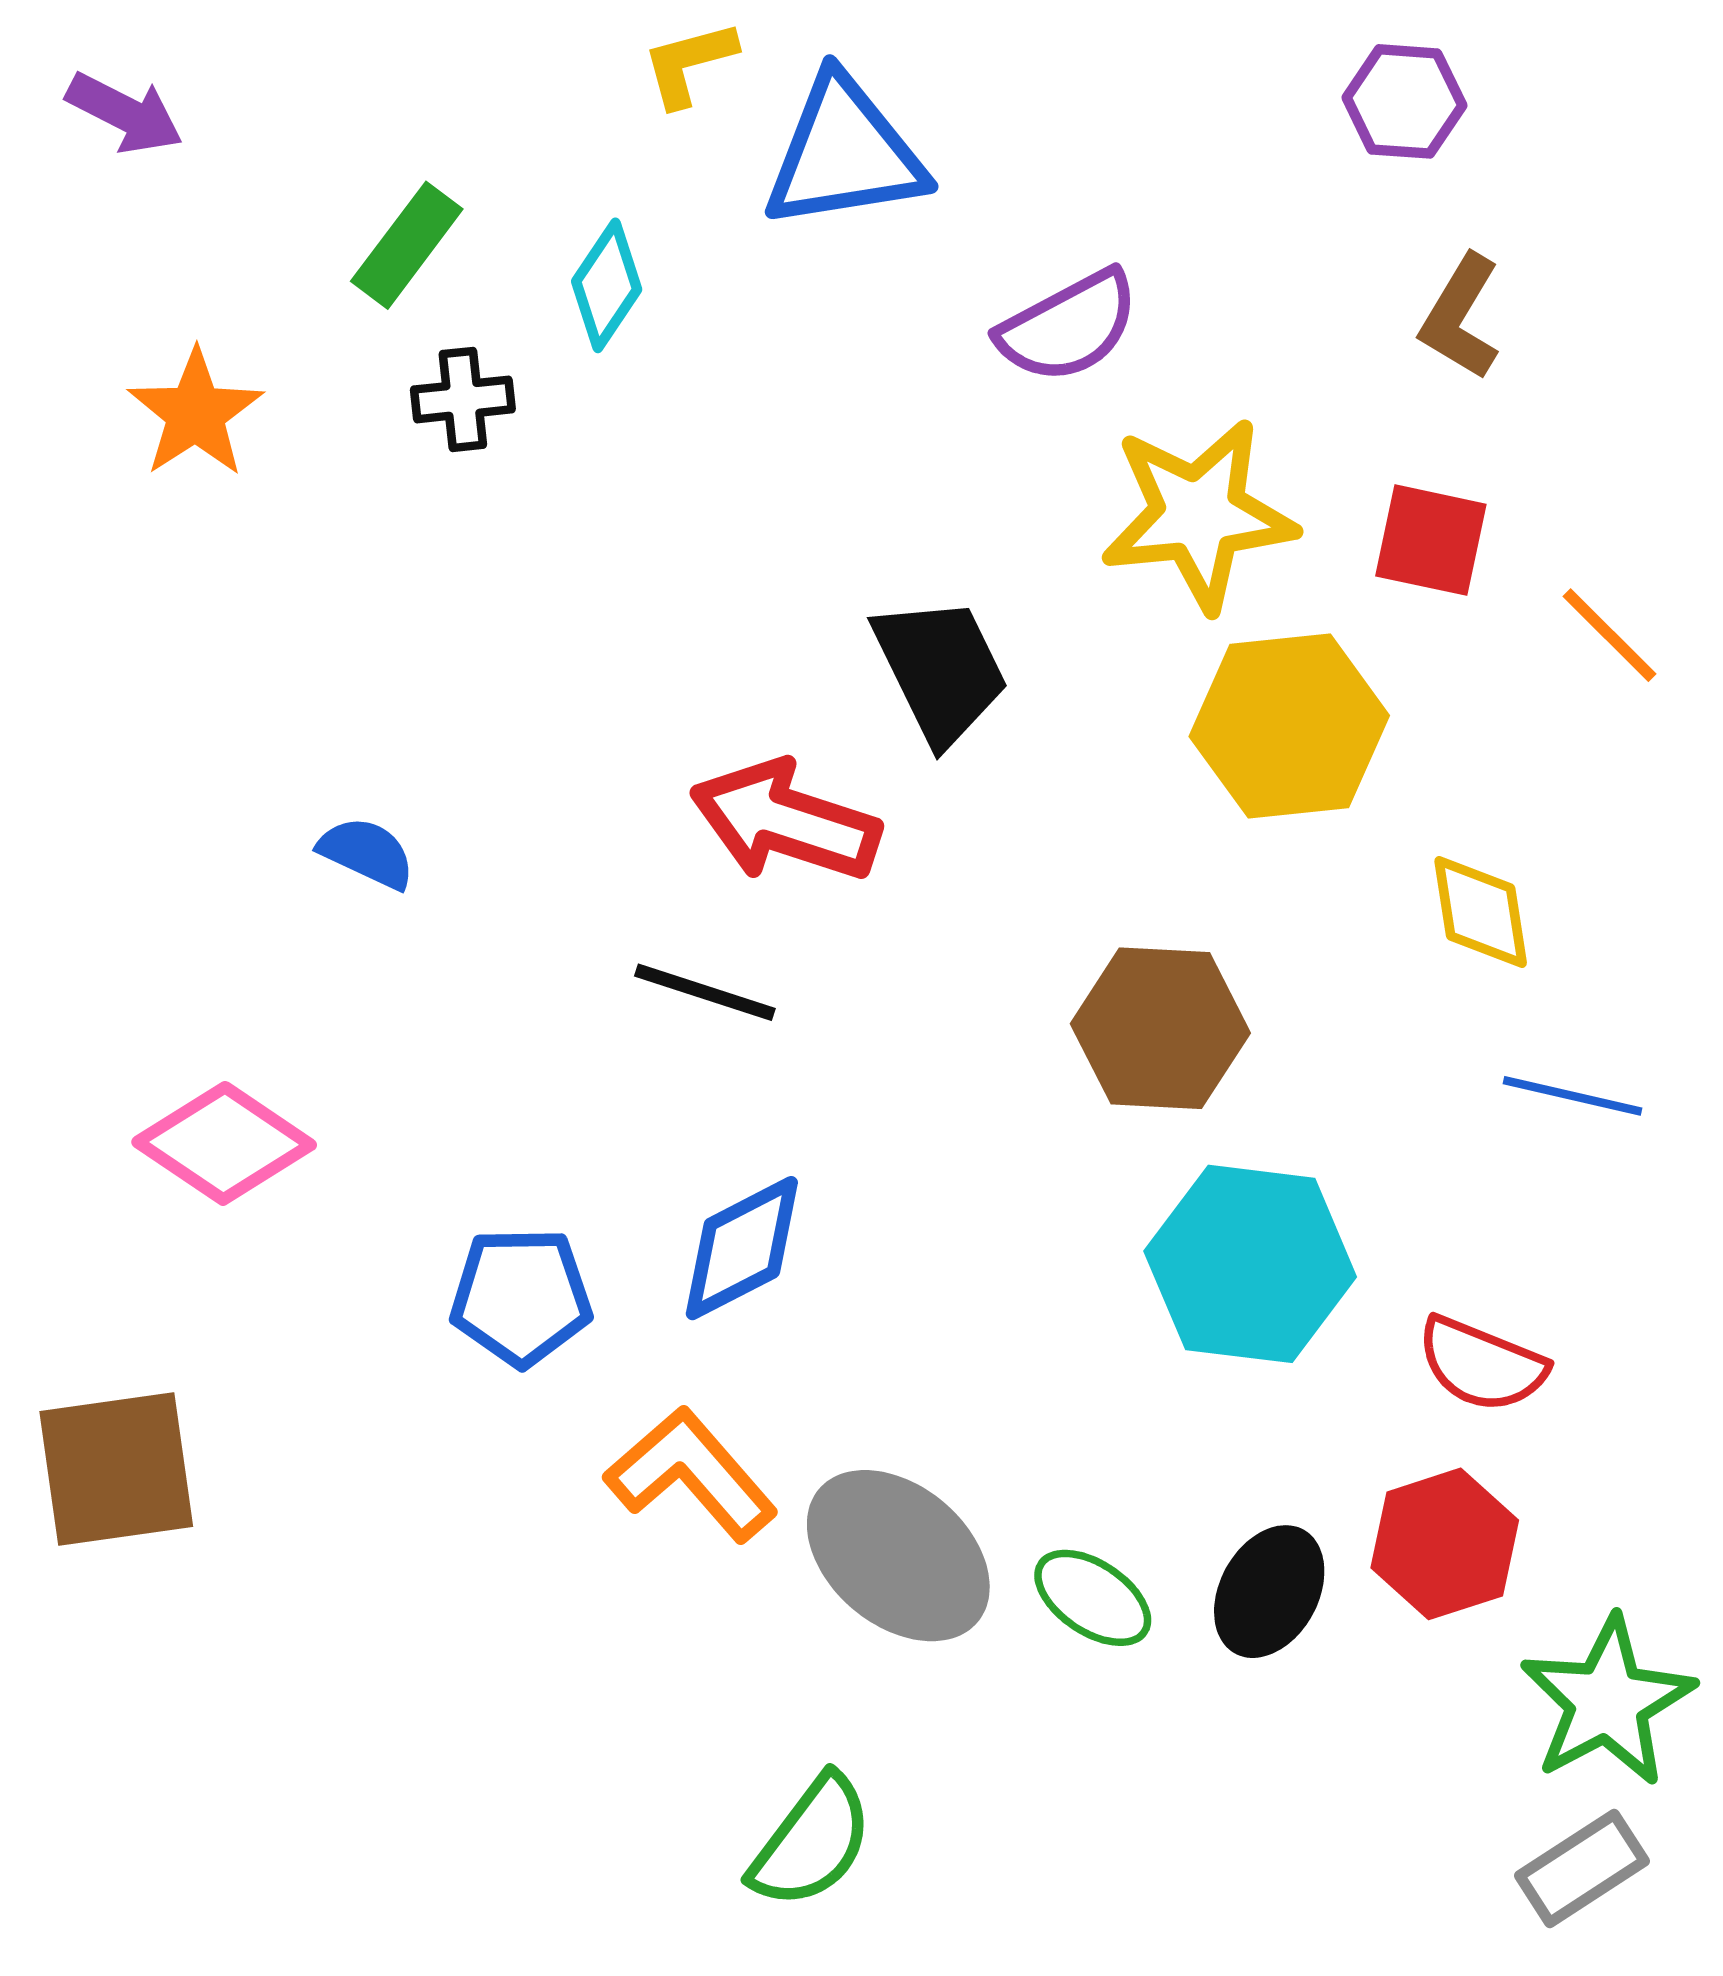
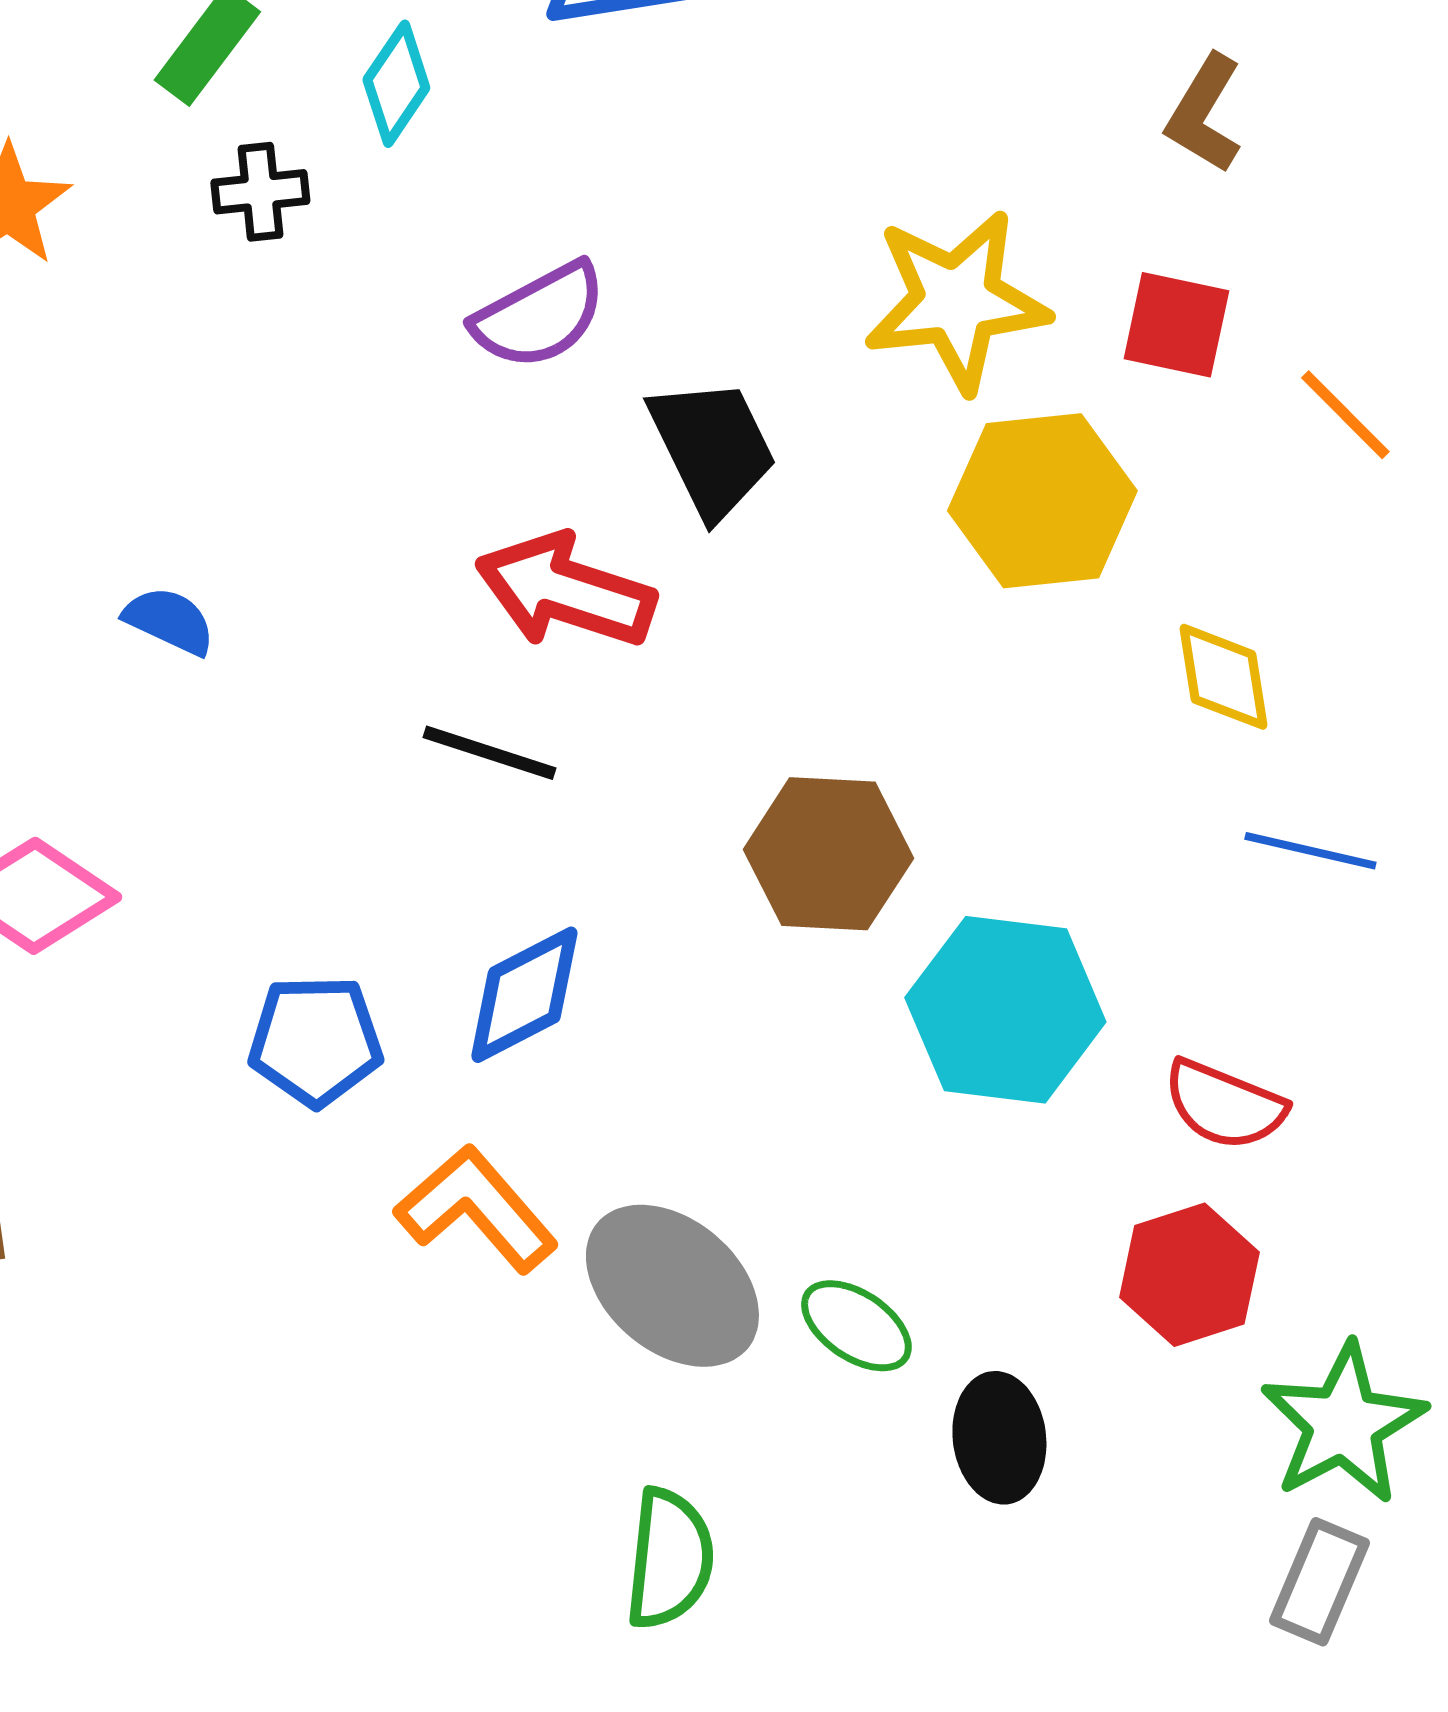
purple semicircle: (1068, 327) -> (539, 316), moved
brown hexagon: (1160, 1028) -> (828, 854), moved
black ellipse: (1269, 1592) -> (999, 1438), moved, turned -36
green semicircle: (812, 1842) -> (669, 1559), moved, turned -31
gray rectangle: (1582, 1868) -> (1319, 1582), turned -34

